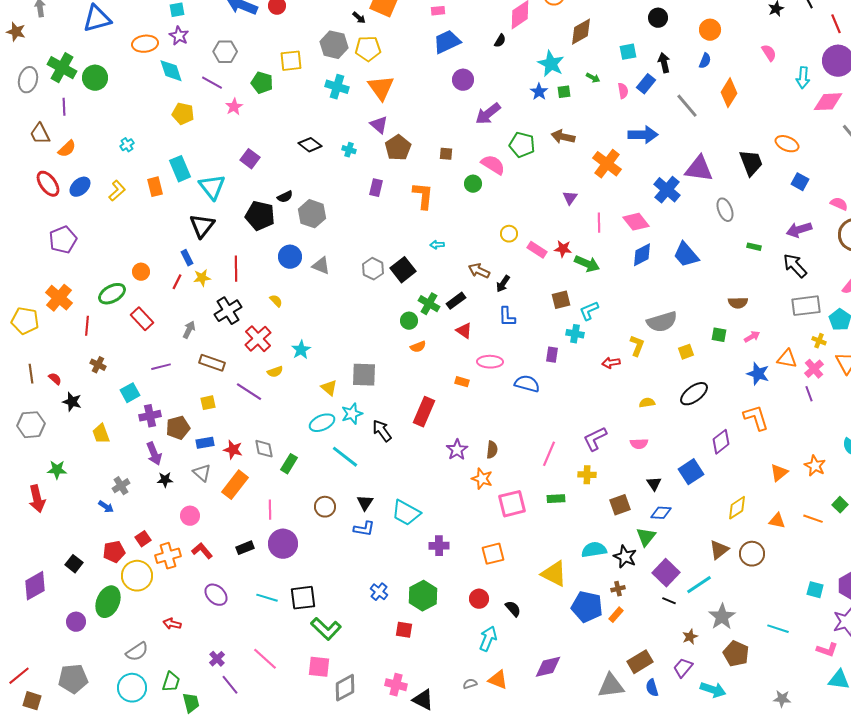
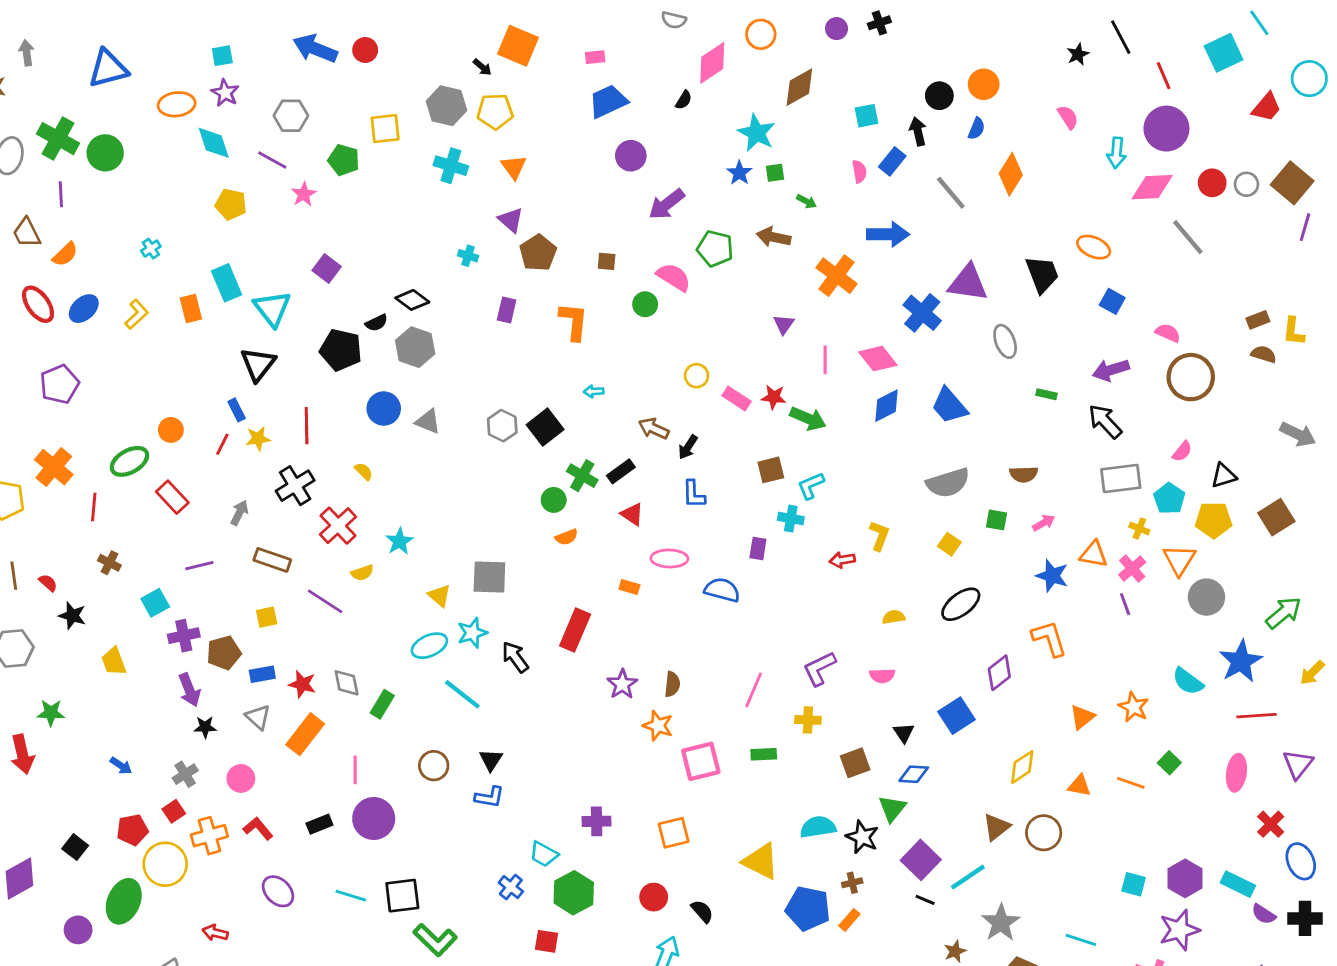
black circle: (658, 18) -> (939, 96), moved
green arrow: (593, 78) -> (807, 201), moved
orange triangle: (381, 88) -> (514, 167), size x0.7
black diamond: (310, 145) -> (412, 300), moved
gray semicircle: (662, 322) -> (948, 483), moved
yellow square: (686, 352) -> (949, 544), turned -35
gray cross: (121, 486) -> (185, 774), moved
cyan trapezoid: (406, 513) -> (544, 854), moved, size x0.7

